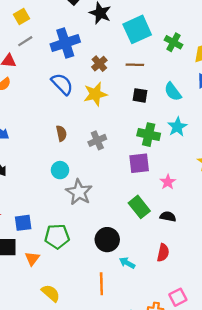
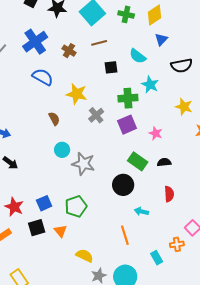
yellow star: (95, 94) -> (77, 94), moved, turned -30
gray cross: (97, 140) -> (96, 115), moved
black circle: (107, 240) -> (123, 185), moved

